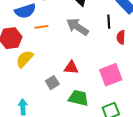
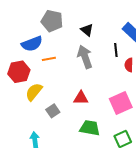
gray arrow: (77, 27) -> (85, 57), turned 40
gray square: (52, 83) -> (53, 111), moved

